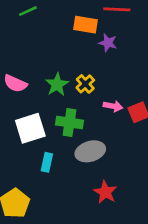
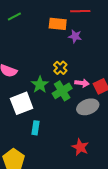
green star: (57, 85) -> (40, 85), moved
green cross: (69, 123) -> (62, 91), moved, turned -36
gray ellipse: (90, 151) -> (88, 107), moved

